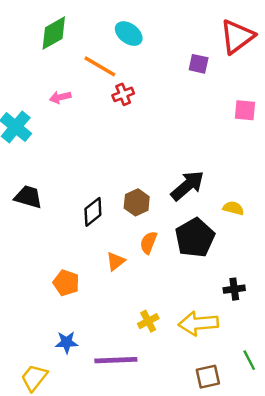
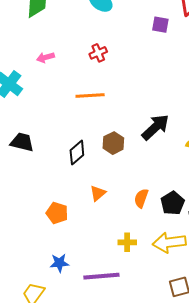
orange line: (100, 66) -> (90, 96), moved, turned -32
black pentagon: (195, 238) -> (173, 203), moved, size x0.7
orange semicircle: (148, 243) -> (141, 198), moved
yellow cross: (148, 321) -> (127, 242), turned 30

